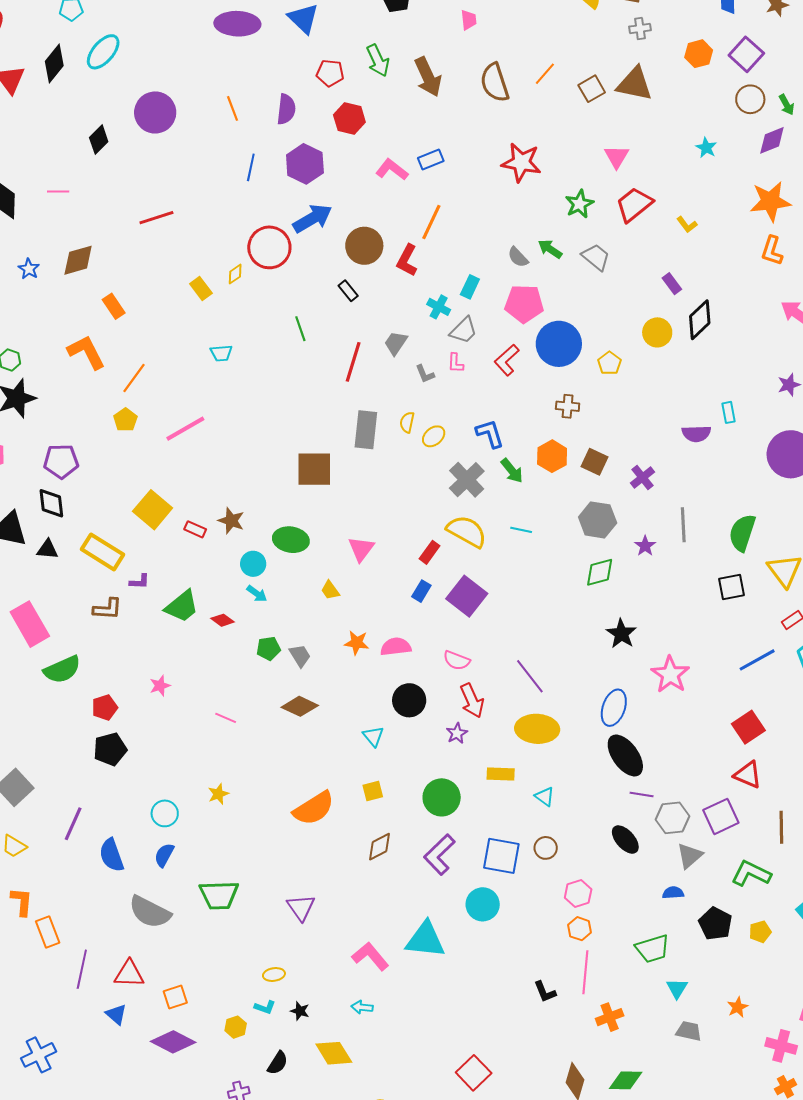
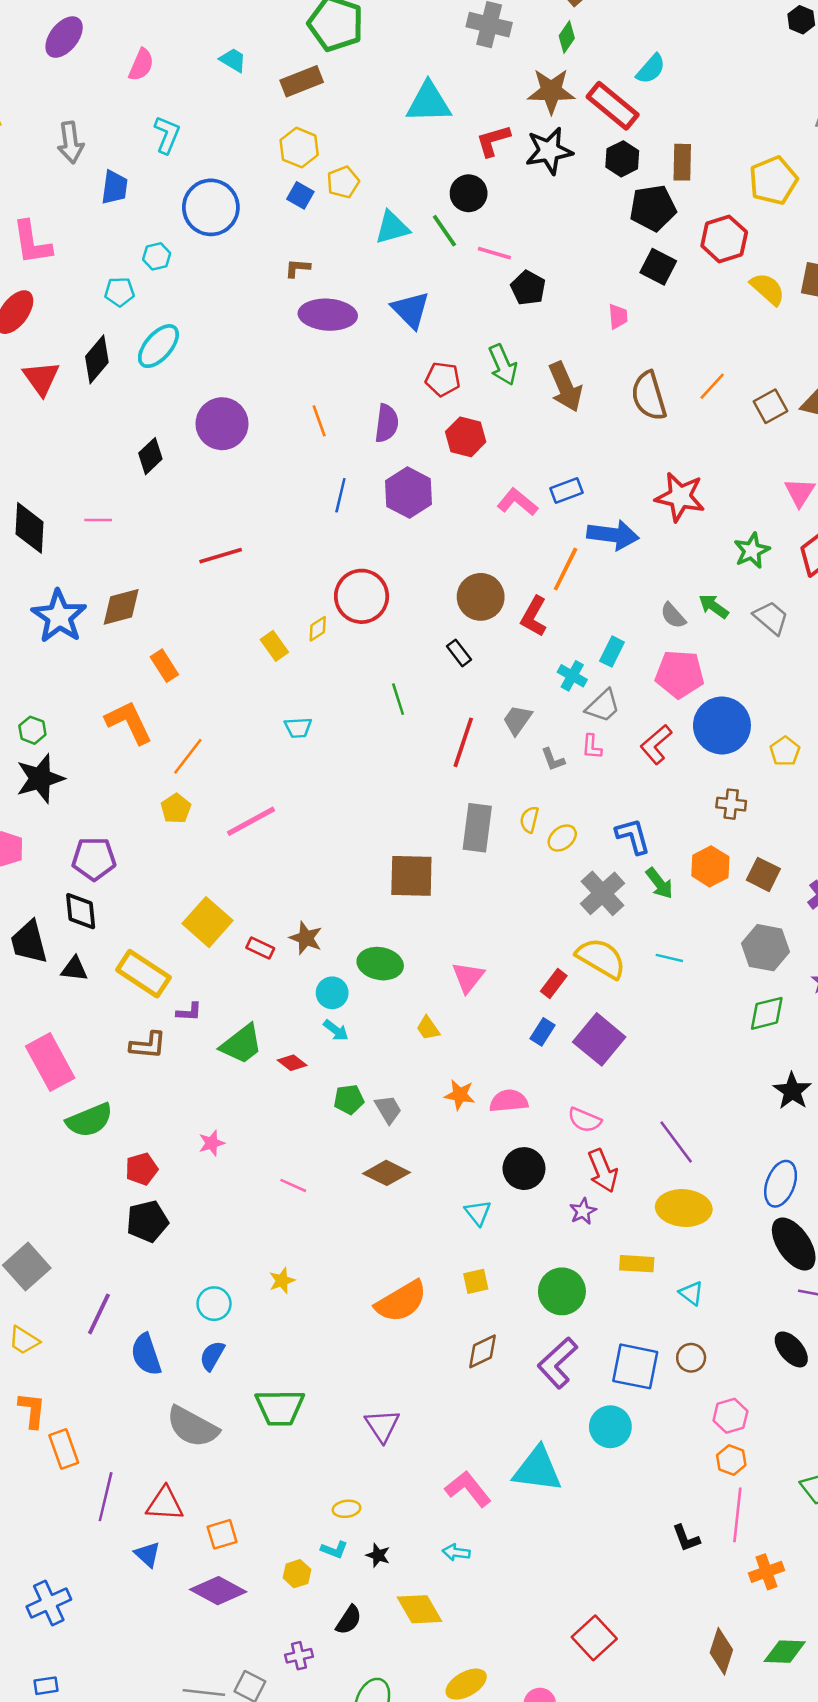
blue arrow: (312, 218) -> (613, 535), moved, turned 36
blue star: (29, 269) -> (59, 616), size x2.0

